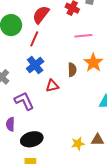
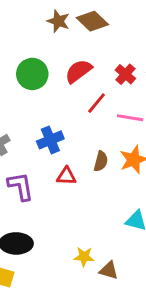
red line: (34, 39) -> (97, 103), moved
yellow star: (78, 144) -> (84, 257), moved

